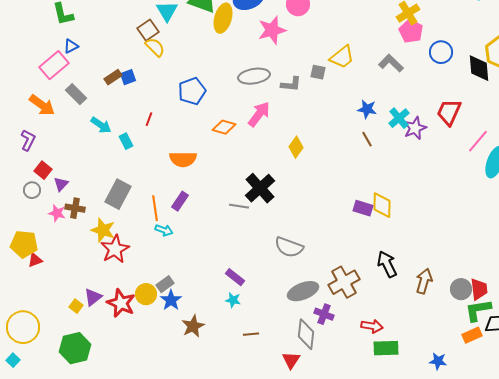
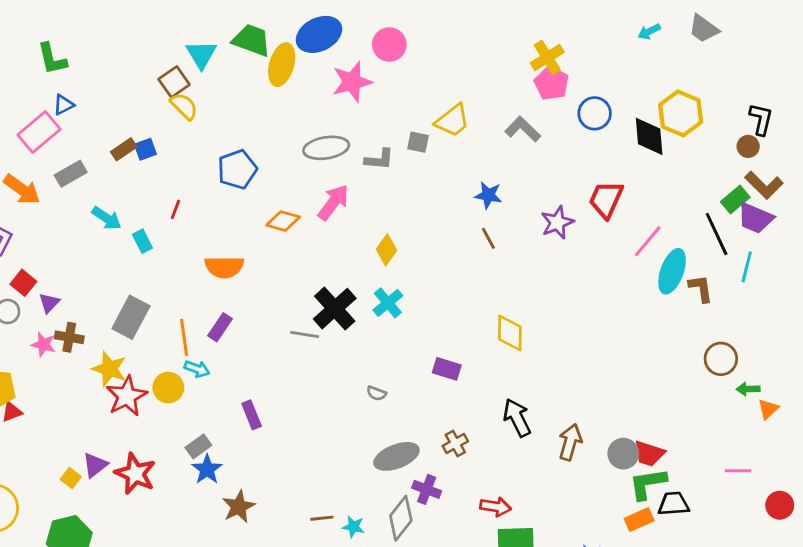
gray rectangle: (76, 94) -> (71, 174), turned -75
cyan cross: (399, 118) -> (388, 303), moved
purple rectangle: (363, 208) -> (447, 369), moved
gray semicircle: (289, 247) -> (376, 393), size x0.5
purple rectangle: (235, 277) -> (252, 415), moved, turned 30
brown cross: (344, 282) -> (455, 444), size x0.6
red trapezoid: (479, 289) -> (649, 454), turned 115
yellow circle: (146, 294) -> (168, 388), moved
cyan star: (233, 300) -> (353, 527), moved
gray diamond: (306, 334) -> (401, 518), turned 32

